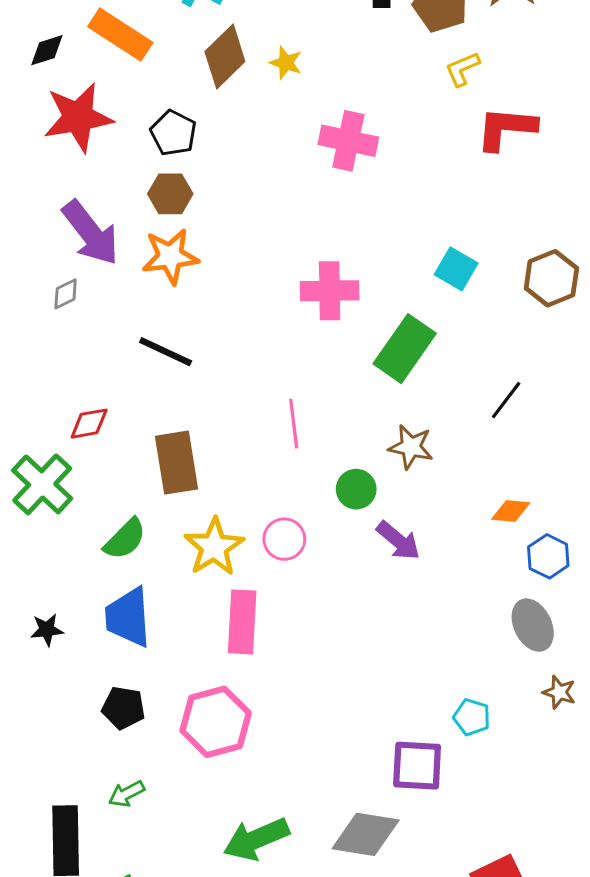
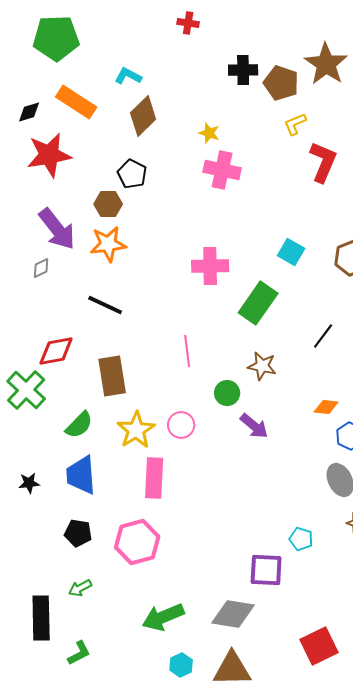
yellow star: (286, 63) -> (209, 133), moved
red L-shape: (506, 128) -> (323, 162), turned 108
black pentagon: (173, 133) -> (132, 174), moved
red diamond: (89, 424) -> (56, 351), size x1.4

